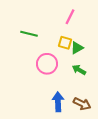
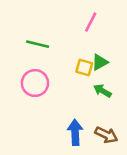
yellow square: (65, 43) -> (84, 67), moved
pink circle: (47, 64) -> (35, 83), moved

